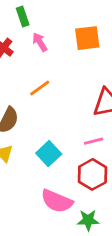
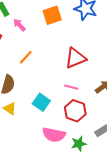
pink line: (94, 141) -> (71, 87), turned 40

